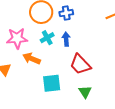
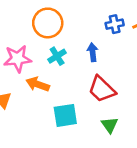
blue cross: (66, 13) -> (115, 24), moved
blue arrow: (66, 39) -> (93, 52), moved

